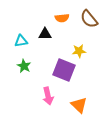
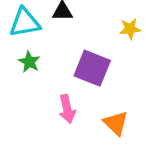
cyan triangle: (21, 41) -> (25, 22), size x1.5
yellow star: (79, 51) -> (130, 29), moved

